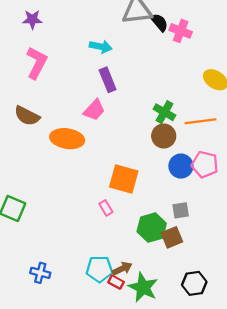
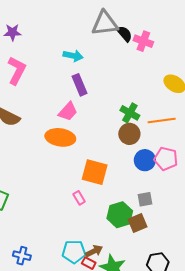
orange ellipse: (67, 139) -> (60, 137), moved

